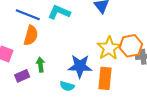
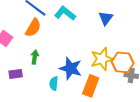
purple rectangle: (22, 76) -> (16, 74), moved
cyan semicircle: (67, 86) -> (54, 84), turned 64

